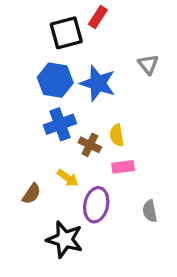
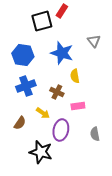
blue hexagon: (55, 80) -> (23, 55), moved
blue cross: (60, 124) -> (26, 86), moved
yellow semicircle: (117, 135) -> (75, 76), moved

